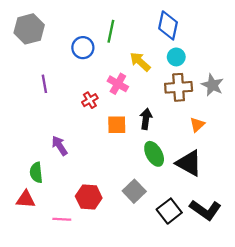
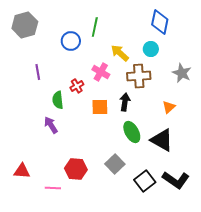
blue diamond: (168, 25) -> (160, 22), moved
brown cross: (179, 87) -> (139, 76), moved
green semicircle: (36, 173) -> (58, 100), moved

